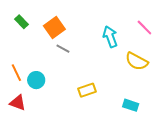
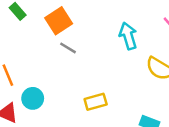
cyan circle: (36, 80) -> (33, 98), moved

